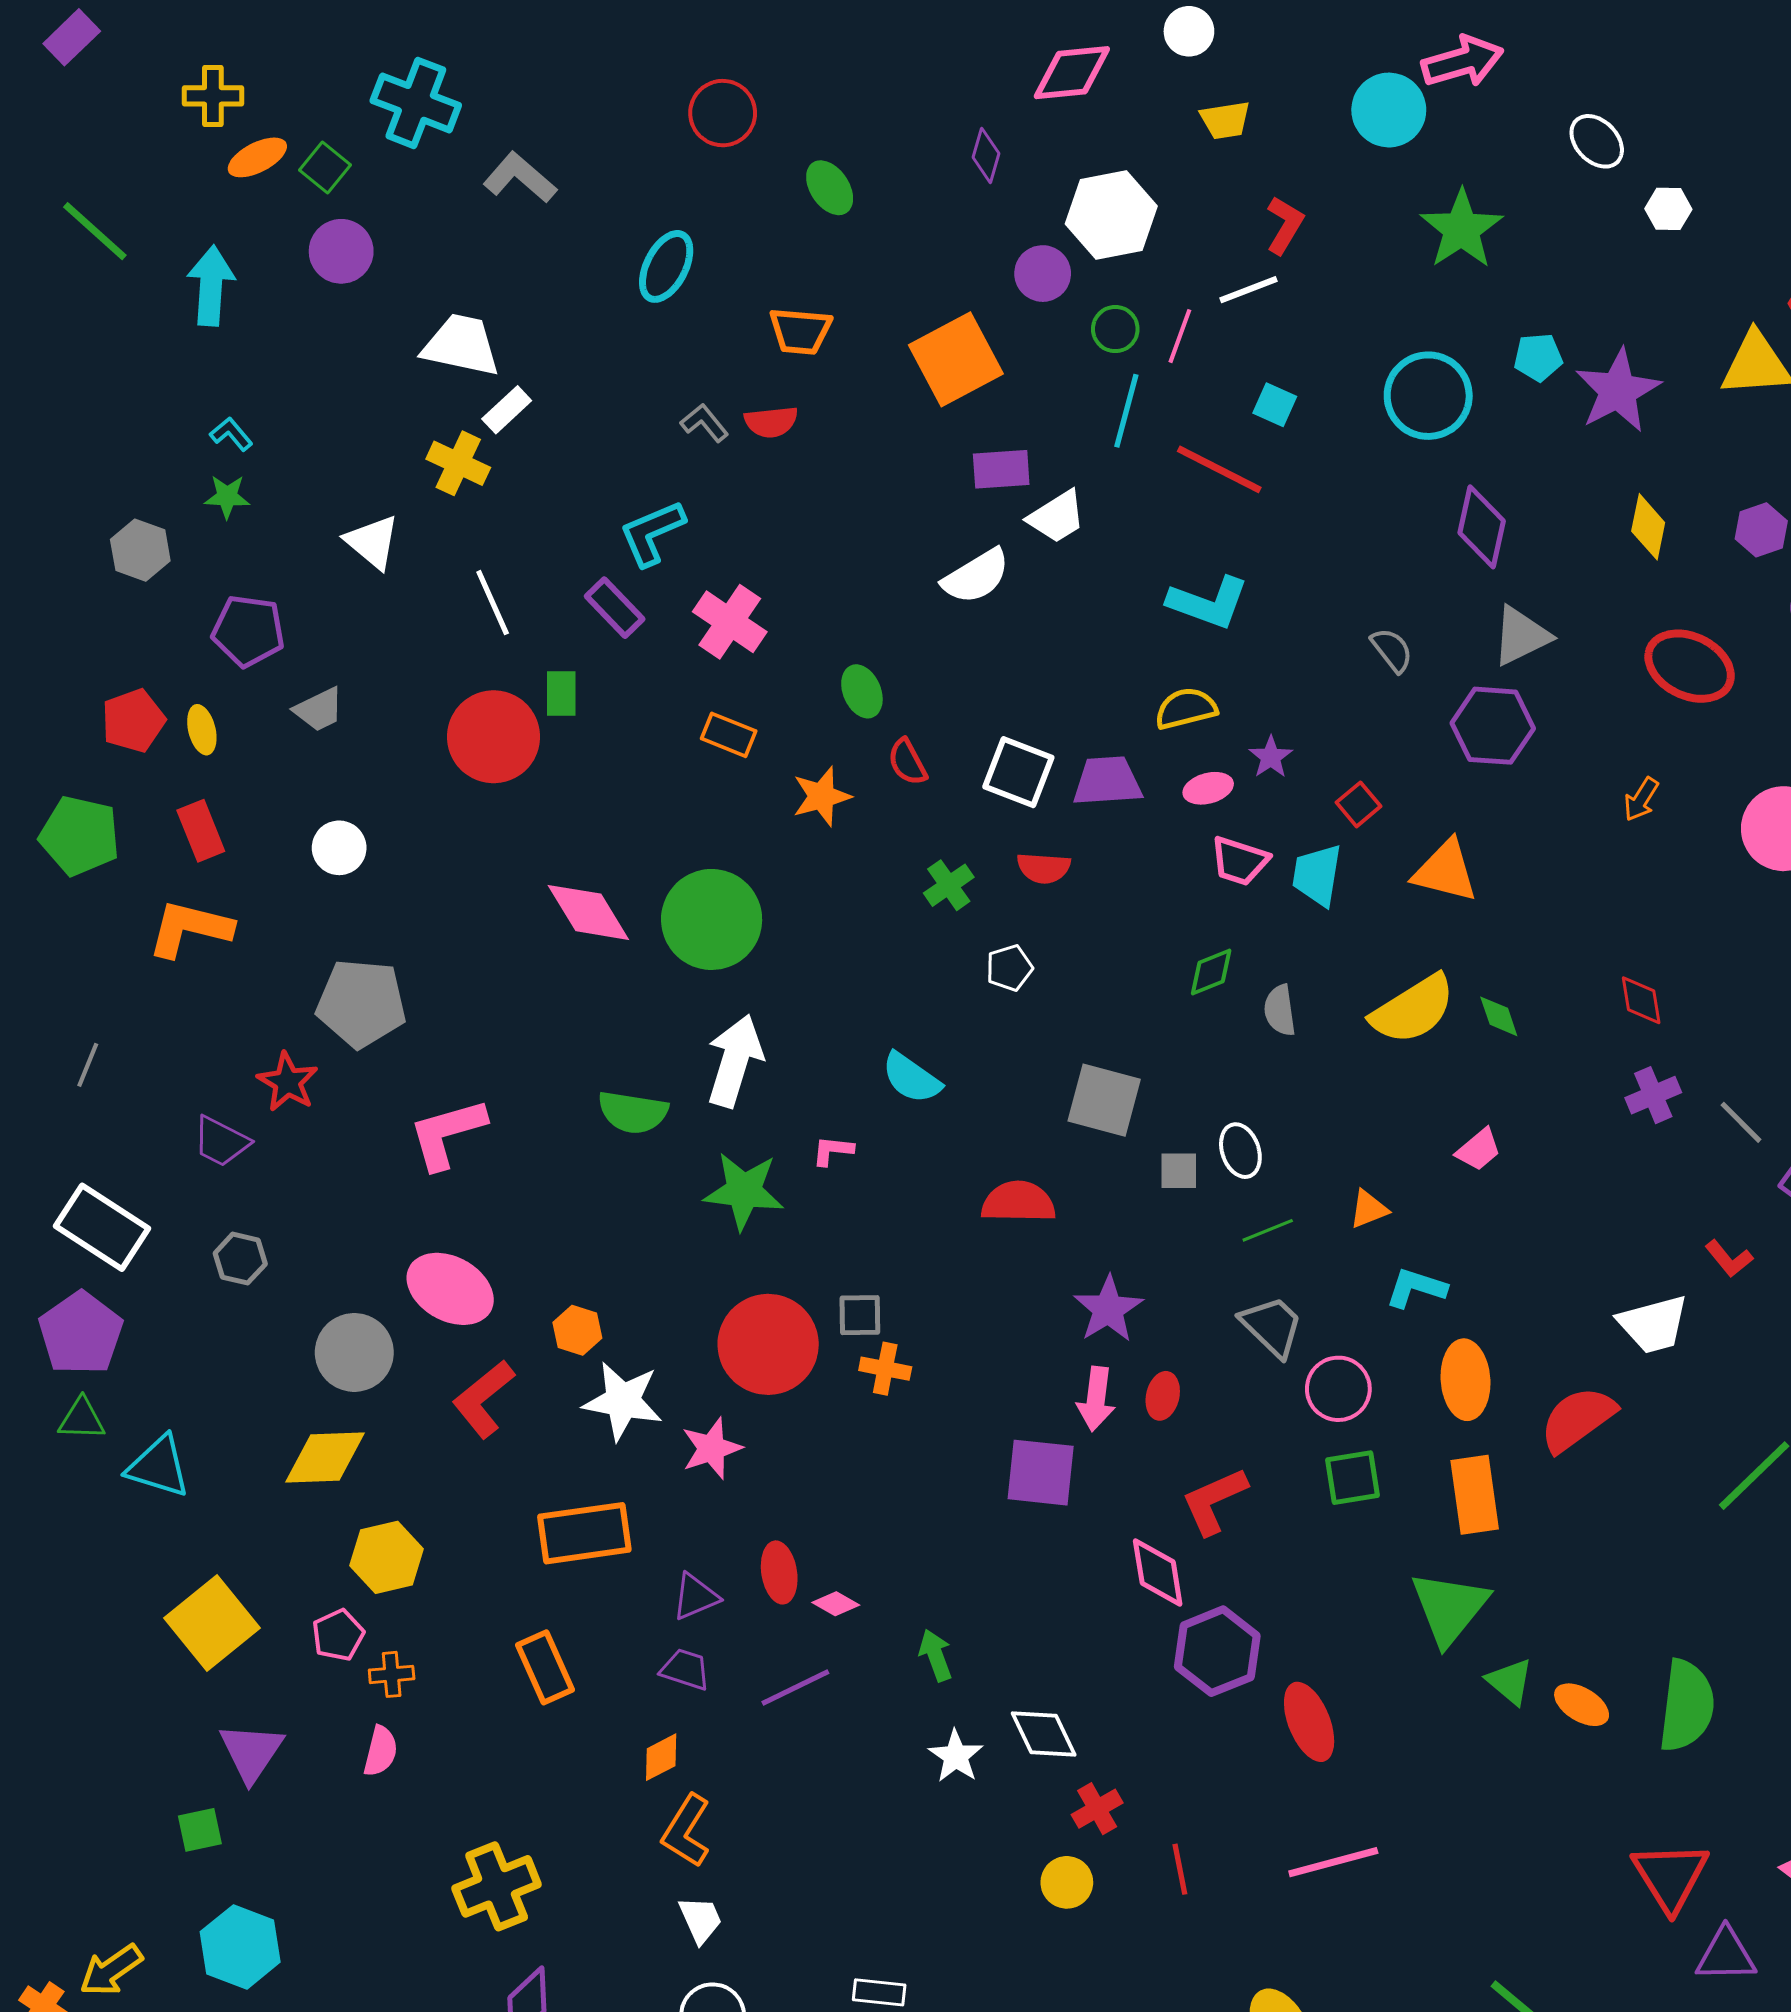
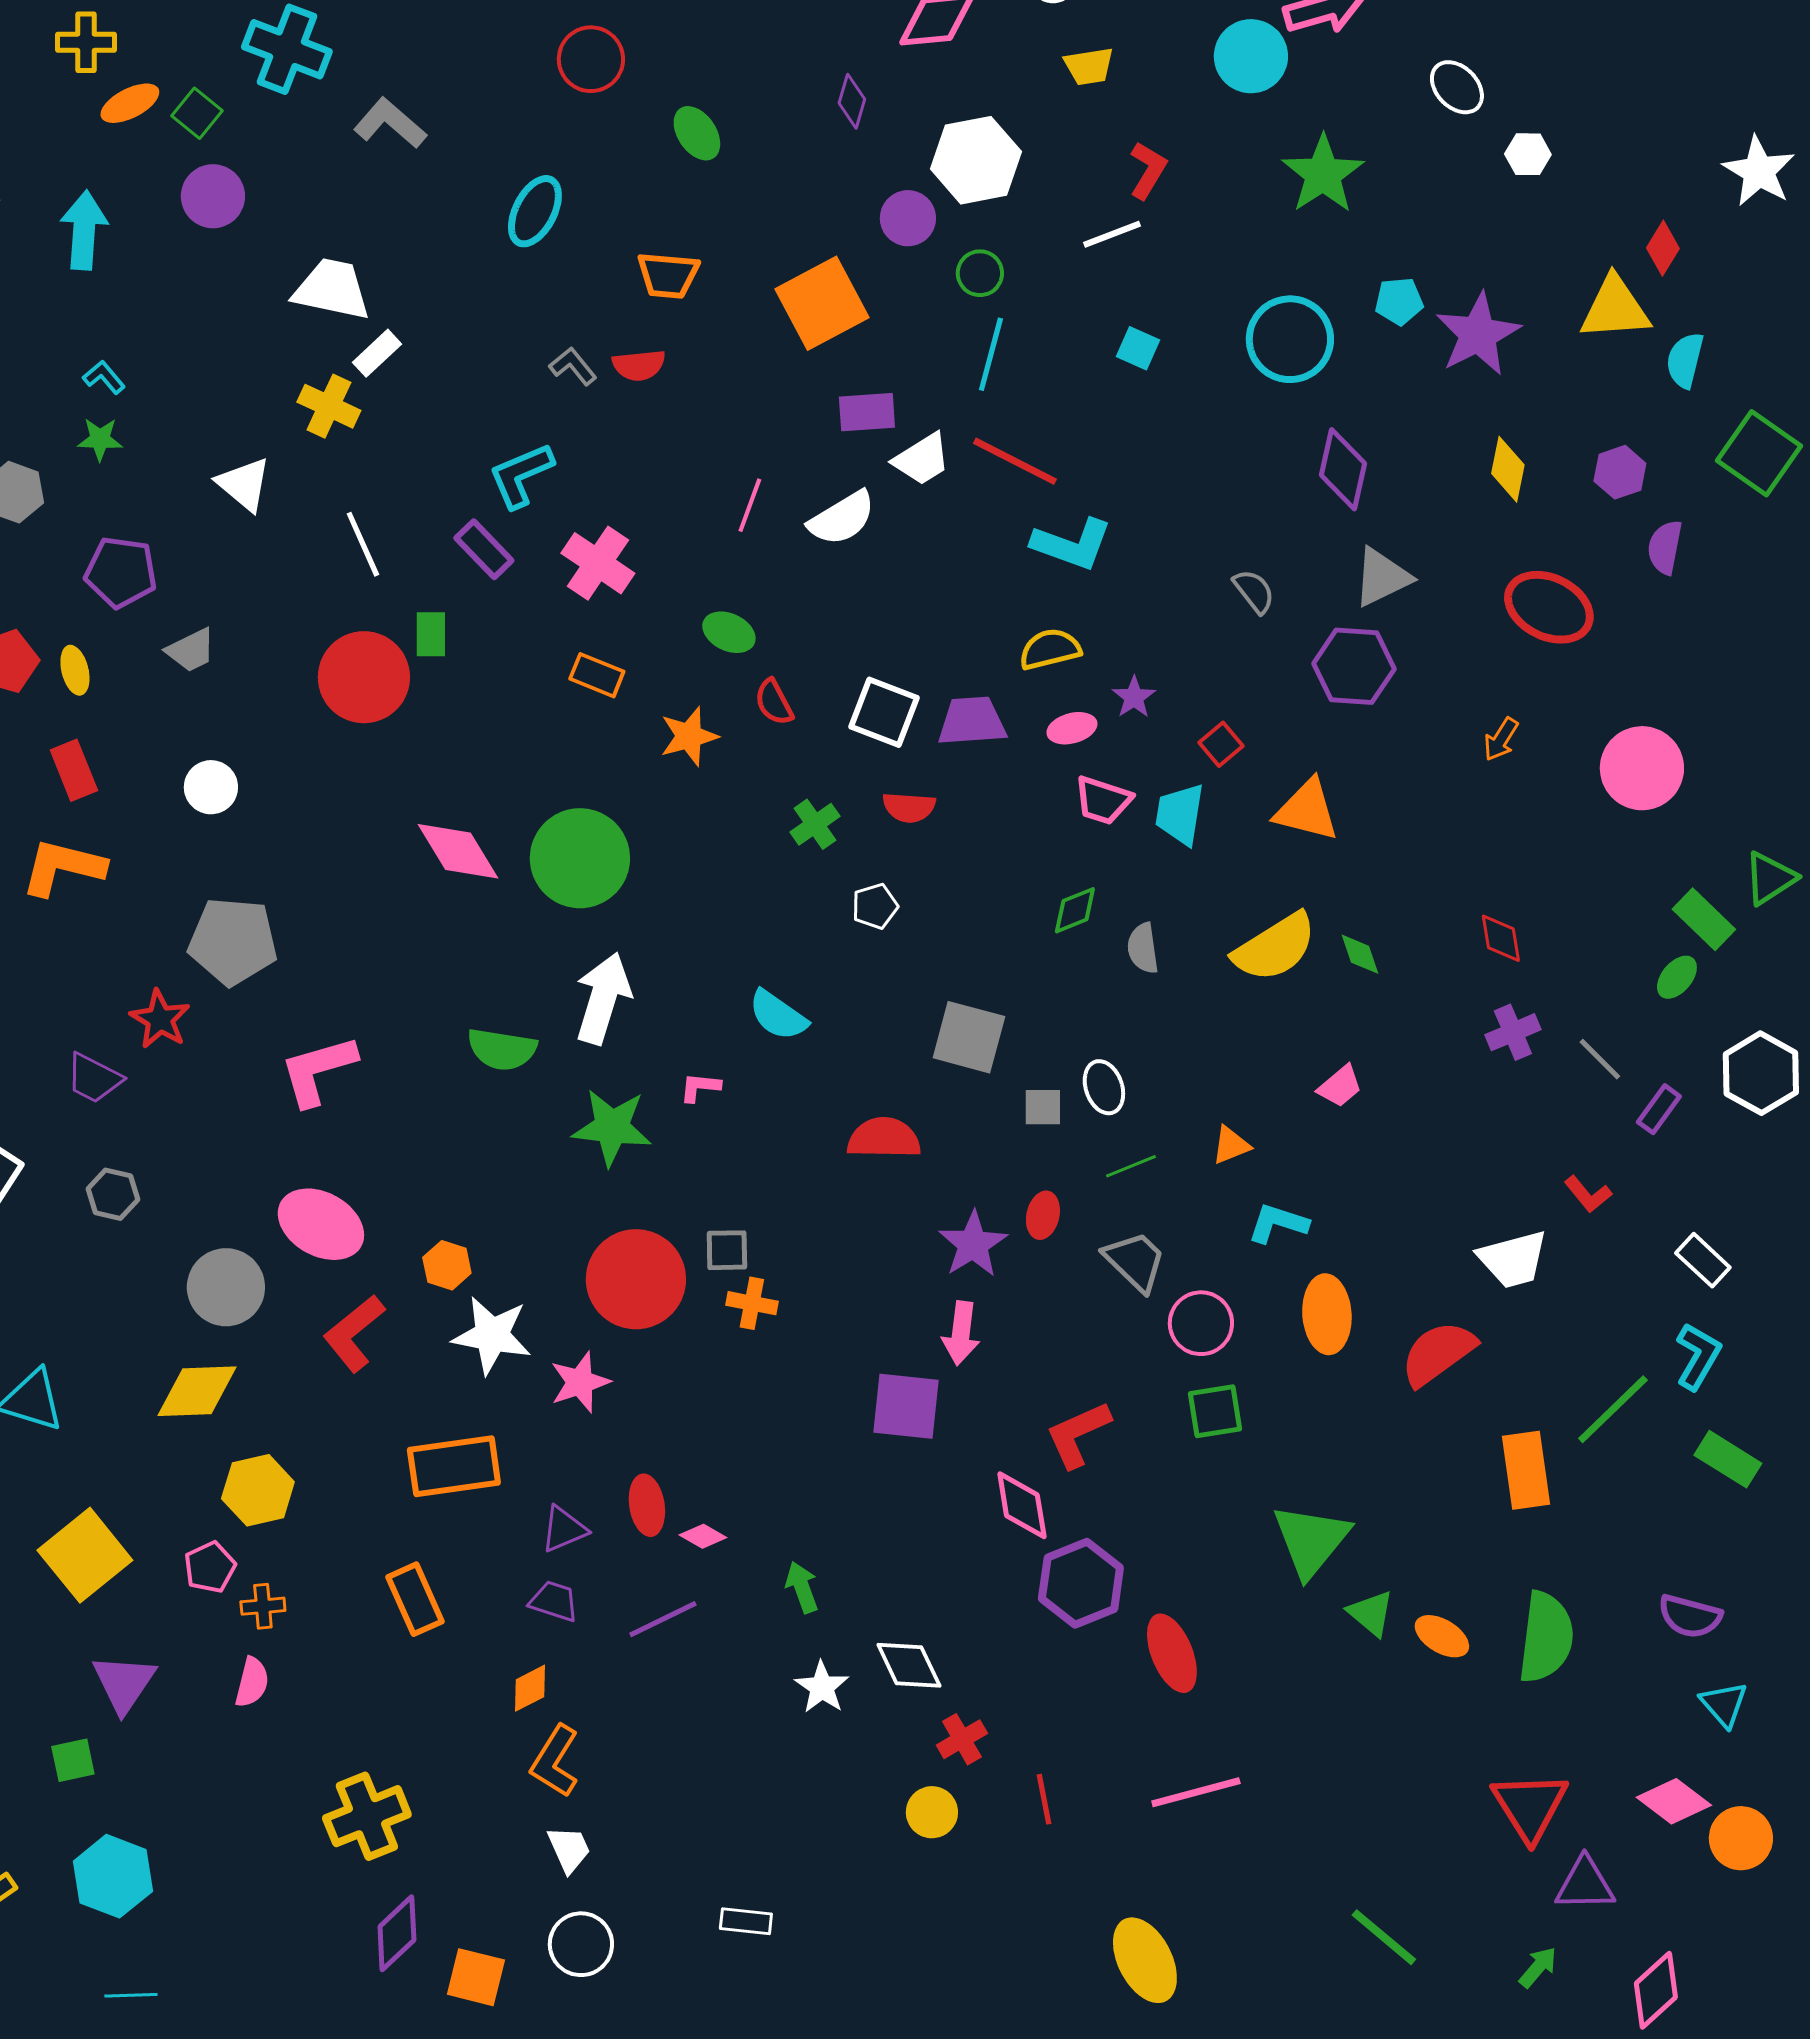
pink line: (1180, 336) -> (750, 505), moved
red line: (1219, 469) -> (1015, 461), moved
green ellipse: (862, 691) -> (729, 632), turned -42
red ellipse: (1163, 1396) -> (1043, 1215), moved
orange rectangle: (1475, 1495) -> (1526, 1470), moved

